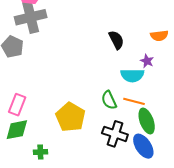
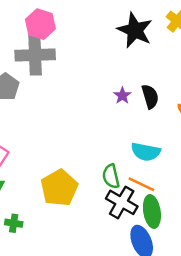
black semicircle: (116, 40) -> (150, 97), moved
purple star: (147, 61) -> (122, 96), moved
black cross: (115, 134) -> (122, 202), moved

